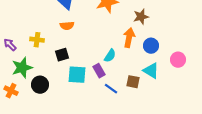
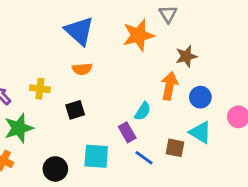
cyan square: (77, 75) -> (96, 156), moved
black circle: (40, 85) -> (55, 169), moved

